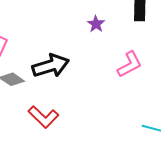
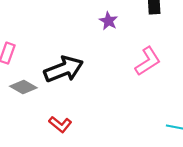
red L-shape: (43, 117) -> (60, 124), size x0.7

